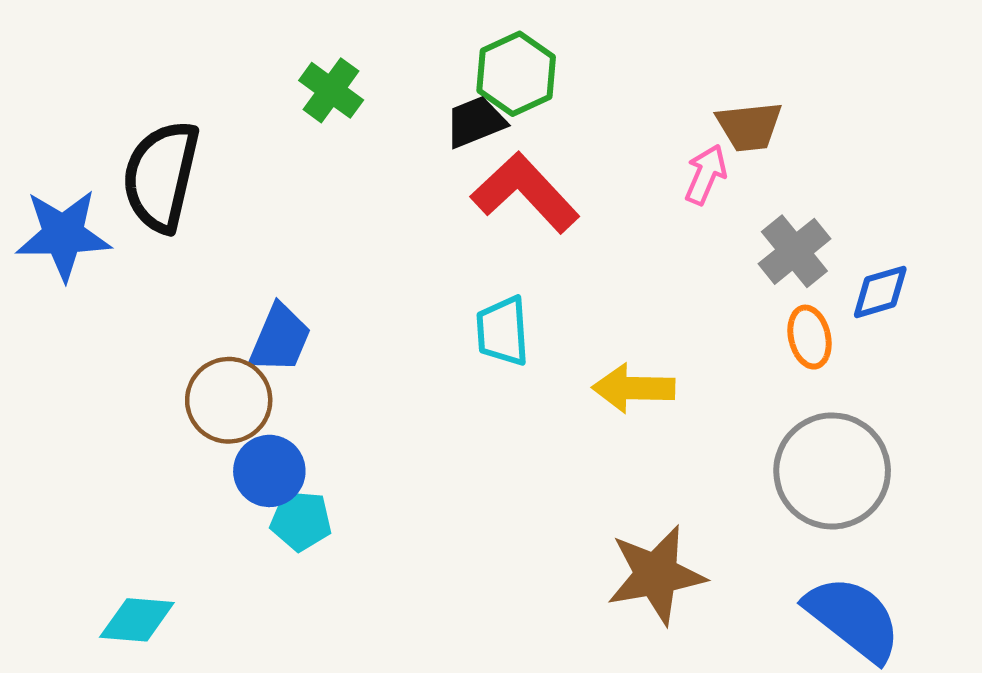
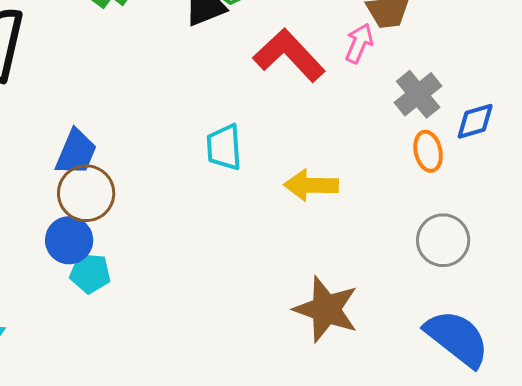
red L-shape: (525, 193) -> (289, 55), moved
brown circle: (229, 400) -> (86, 193), moved
gray circle: (832, 471) -> (443, 240), size x0.7
brown star: (656, 575) -> (326, 309), turned 30

